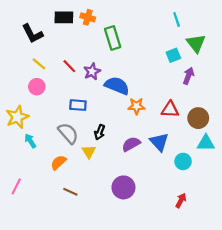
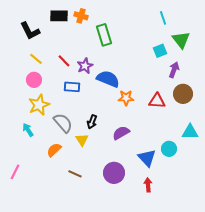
blue rectangle: (78, 105) -> (72, 87), moved
yellow star: (17, 117) -> (39, 105), moved
brown circle: (198, 118) -> (183, 94), moved
blue triangle: (159, 142) -> (147, 158), moved
brown line: (70, 192) -> (75, 174), moved
red arrow: (181, 200) -> (148, 185), moved, turned -32

